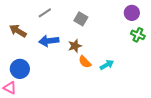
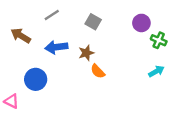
purple circle: (132, 13) -> (141, 23), moved
cyan arrow: (107, 65) -> (156, 71), moved
blue circle: (20, 69) -> (36, 79), moved

